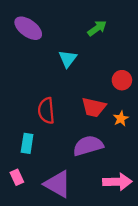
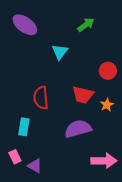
purple triangle: (58, 184) -> (35, 166), moved, size x0.6

